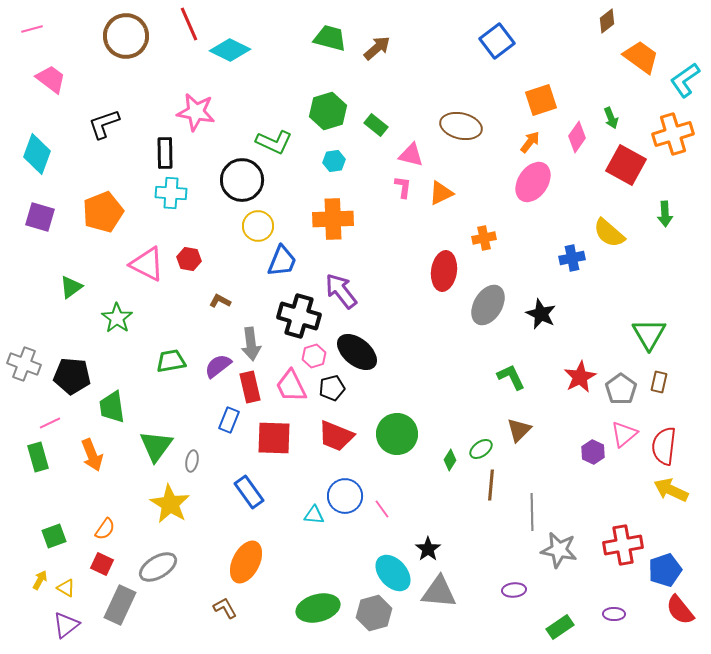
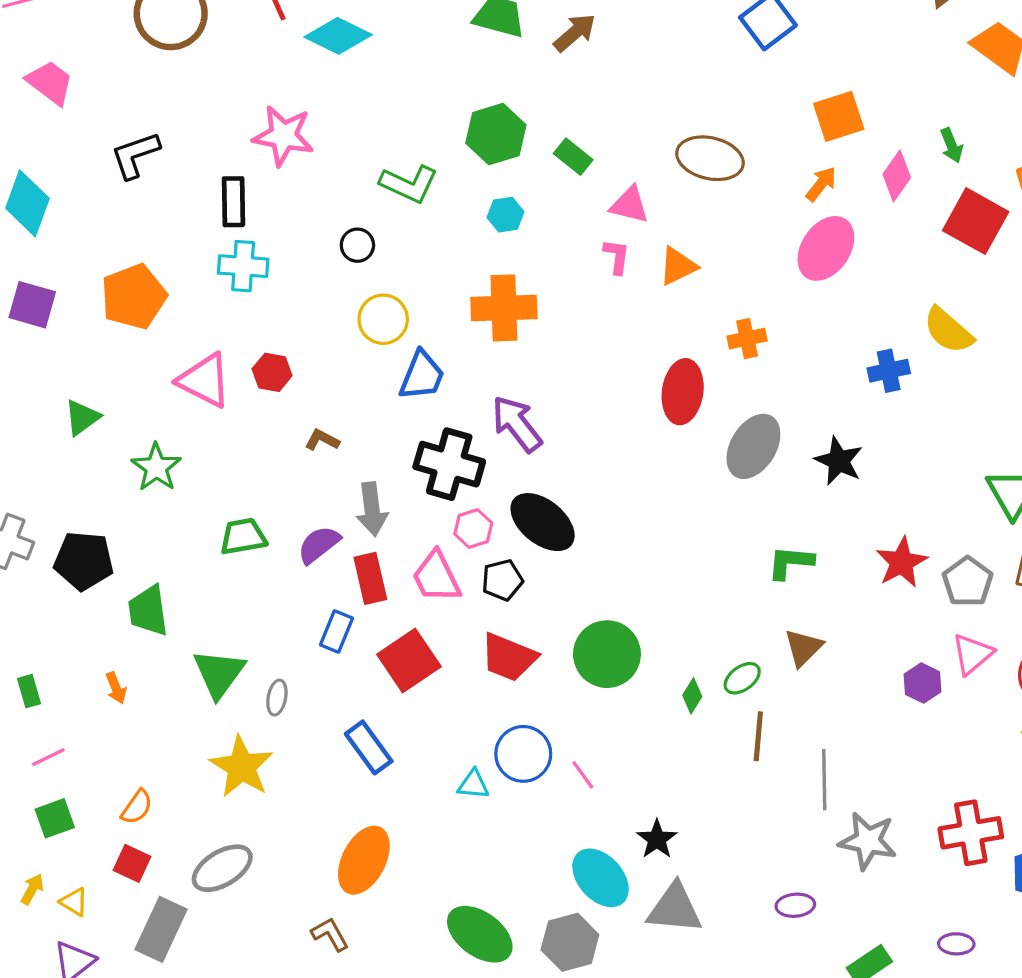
black circle: (242, 180) -> (357, 245), size x0.5
green L-shape: (511, 377) -> (790, 562), turned -60
pink line: (50, 423) -> (48, 757), moved
red square: (274, 438) -> (409, 661), turned -36
orange arrow: (92, 455) -> (116, 688), size x0.6
green rectangle: (38, 457) -> (29, 691), size x0.7
green ellipse: (318, 608) -> (480, 934), turned 51

